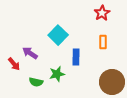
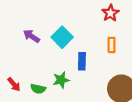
purple arrow: (30, 53) -> (31, 36), moved
red arrow: (14, 64) -> (14, 84), moved

